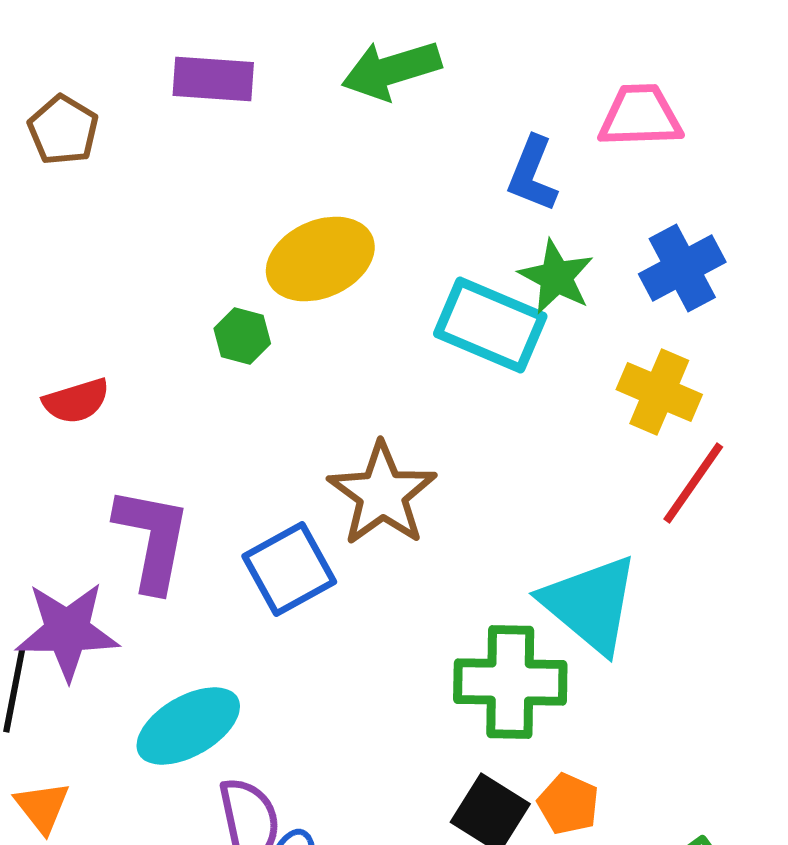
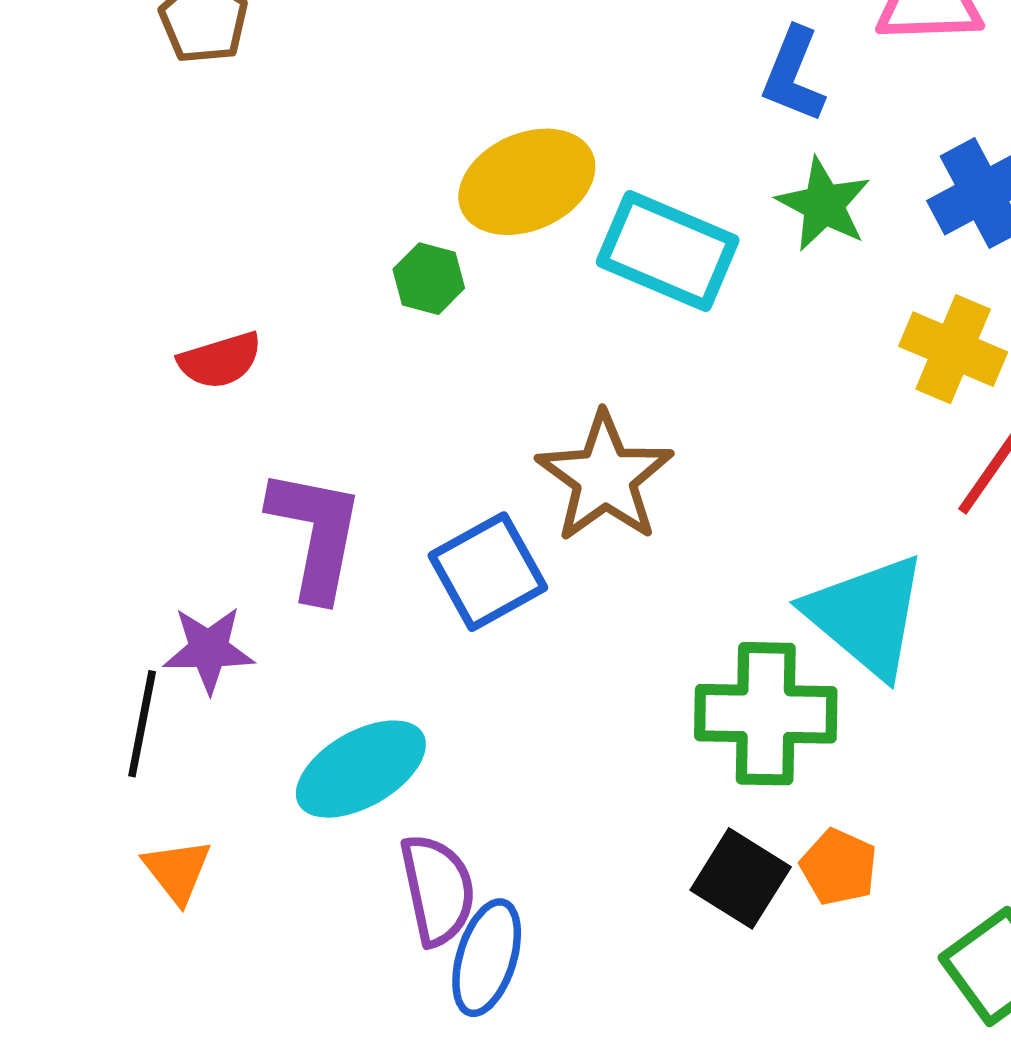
cyan rectangle: (490, 325) -> (668, 251), moved
purple star: (67, 631) -> (209, 650), size x0.7

